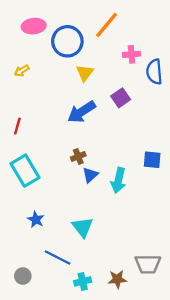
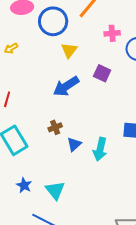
purple square: (121, 98) -> (102, 73), turned -30
brown cross: (78, 156) -> (55, 127), moved
cyan triangle: (83, 227) -> (55, 190), moved

